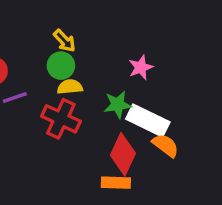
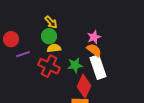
green star: (118, 105) -> (75, 65), moved
white rectangle: (148, 121) -> (98, 67), turned 45
orange semicircle: (166, 145) -> (94, 50), moved

